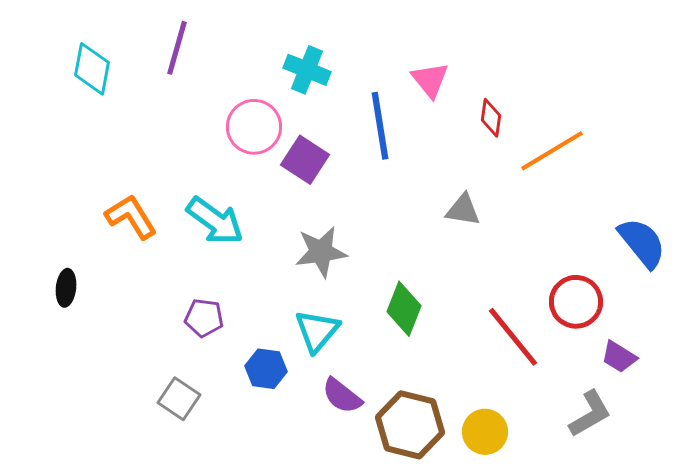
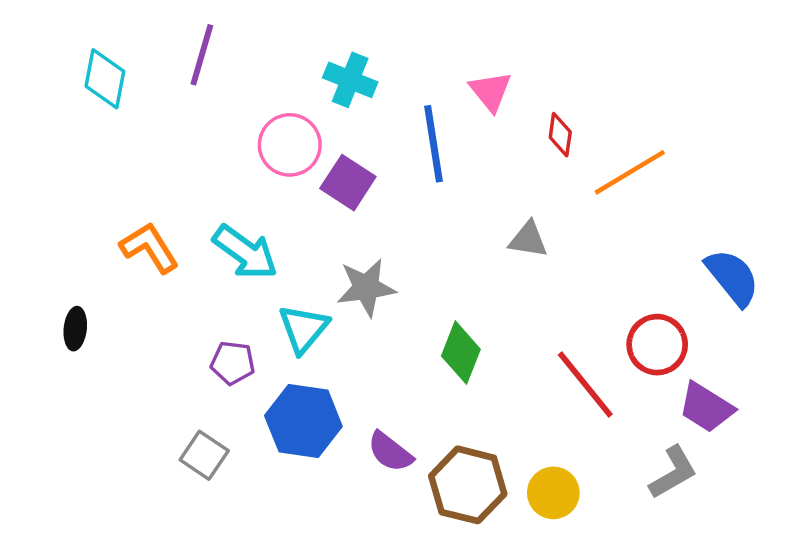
cyan triangle: (317, 331) -> (303, 329), moved
purple trapezoid: (619, 357) -> (706, 407), size x1.4
blue hexagon: (266, 369) -> (303, 421), size x1.6

